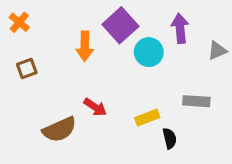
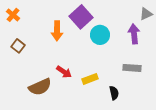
purple arrow: (180, 28) -> (134, 34), moved
gray triangle: (217, 51) -> (146, 14), moved
brown square: (27, 68) -> (18, 46), turned -32
yellow rectangle: (147, 118) -> (90, 79), moved

